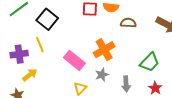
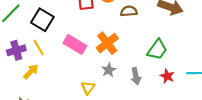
purple cross: (19, 54) -> (16, 50), moved
pink rectangle: (74, 60) -> (75, 44), moved
yellow arrow: (30, 75) -> (31, 72), moved

